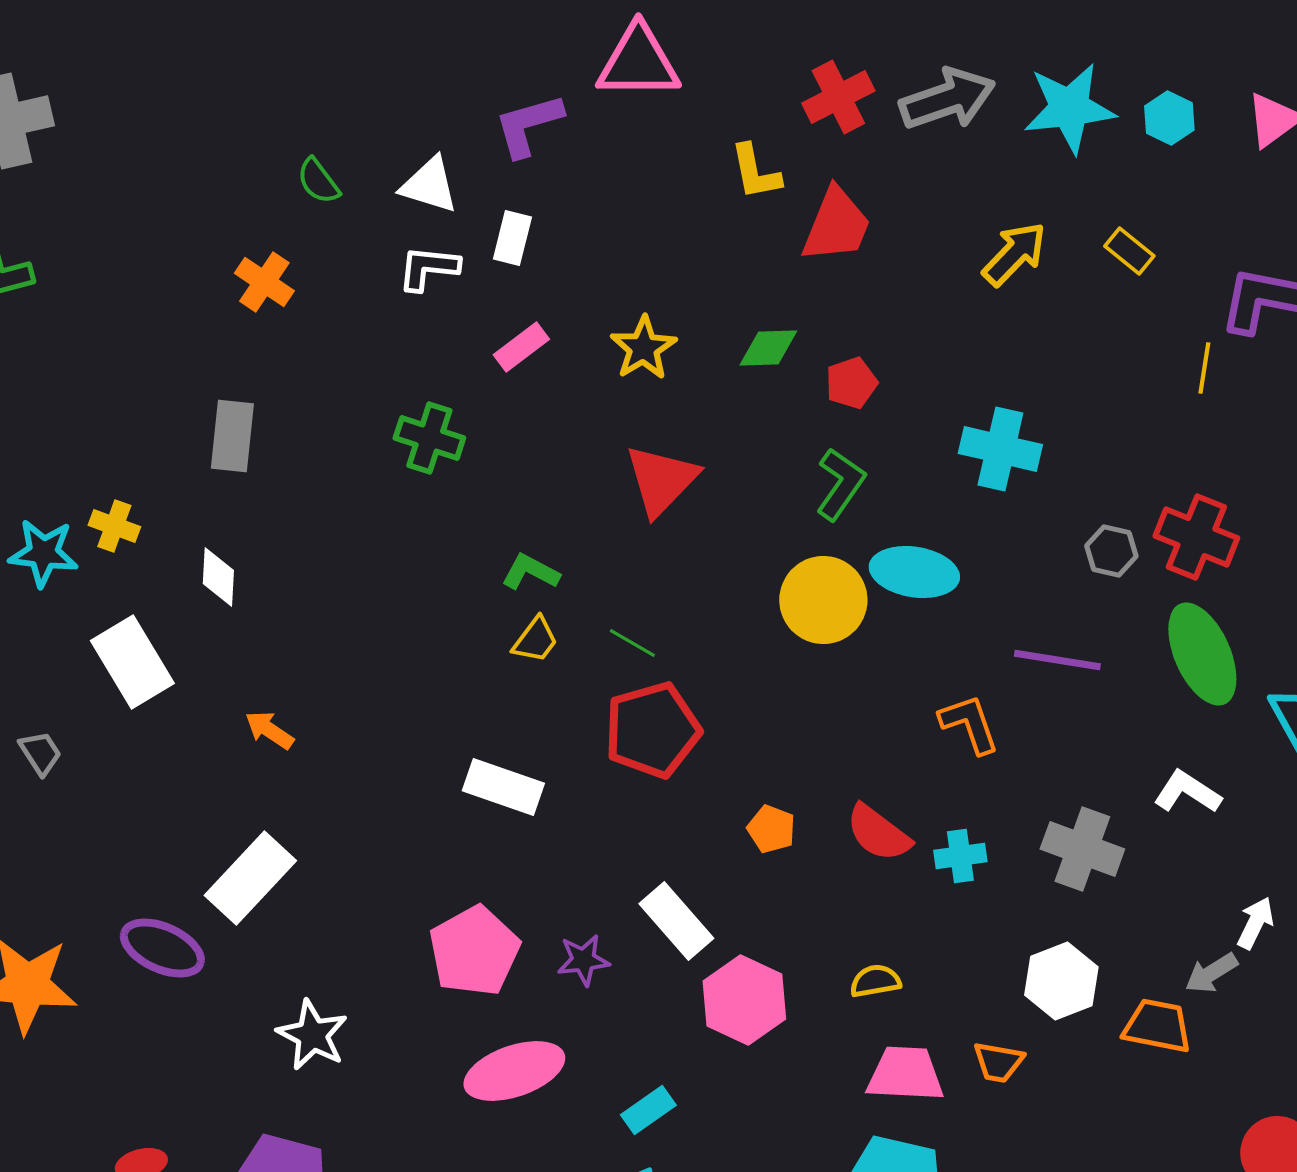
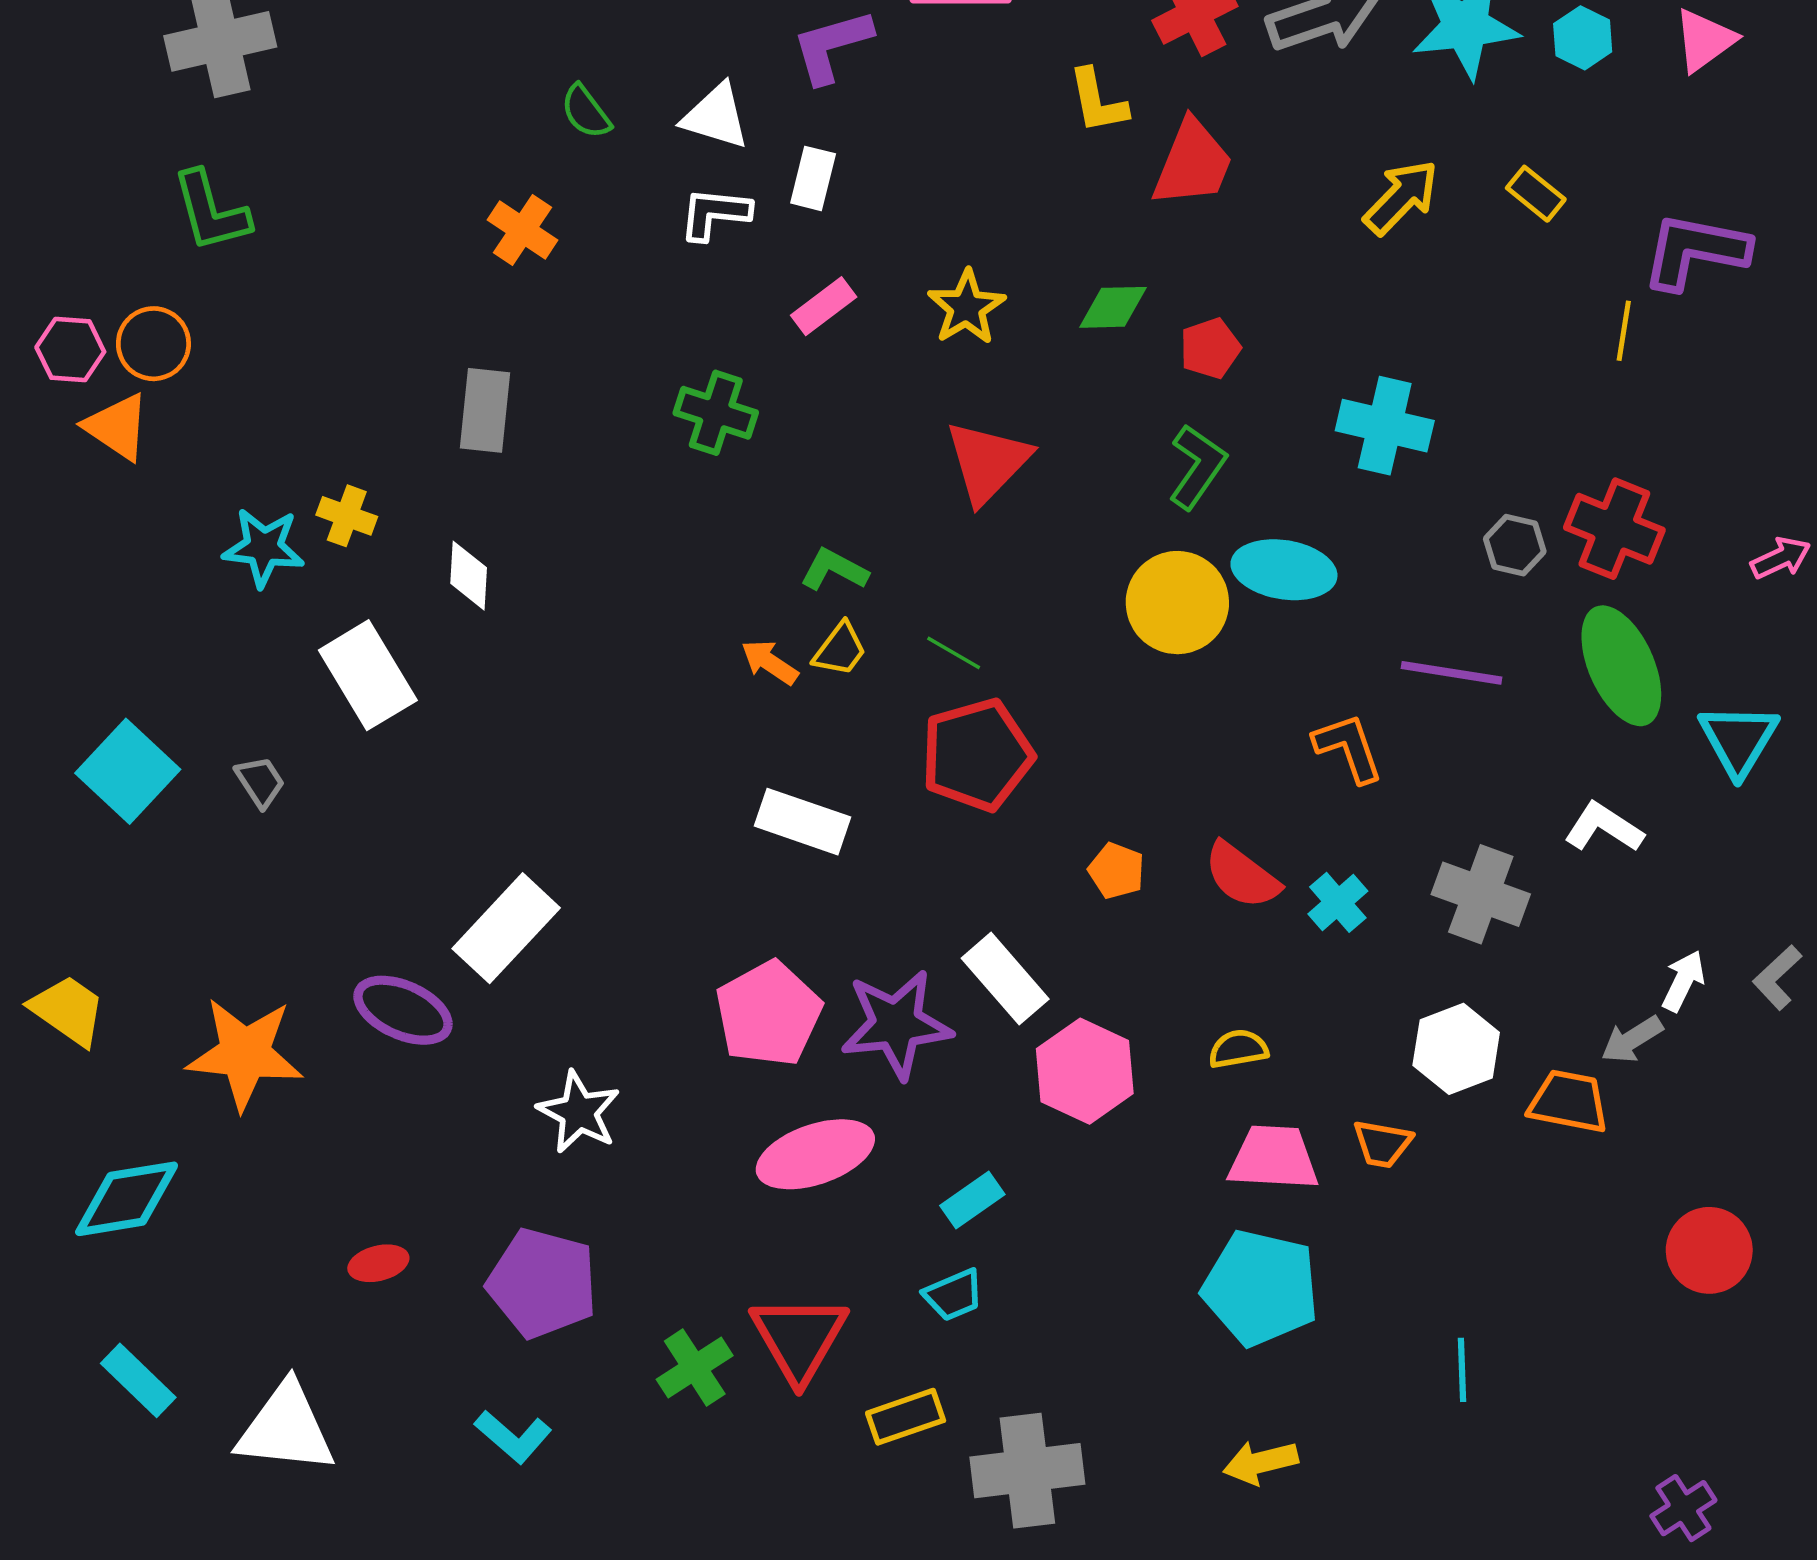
orange arrow: (269, 730) -> (770, 662), moved
cyan cross: (960, 856) -> (1338, 902), turned -33
purple star: (583, 960) -> (896, 1024), size x1.8

